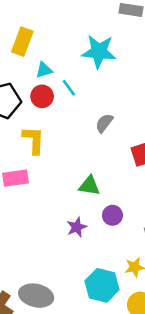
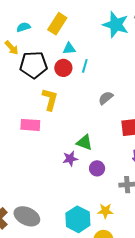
cyan star: (99, 52) -> (116, 25), moved
cyan line: (69, 88) -> (85, 66), turned 40
purple star: (77, 227) -> (70, 159), moved

